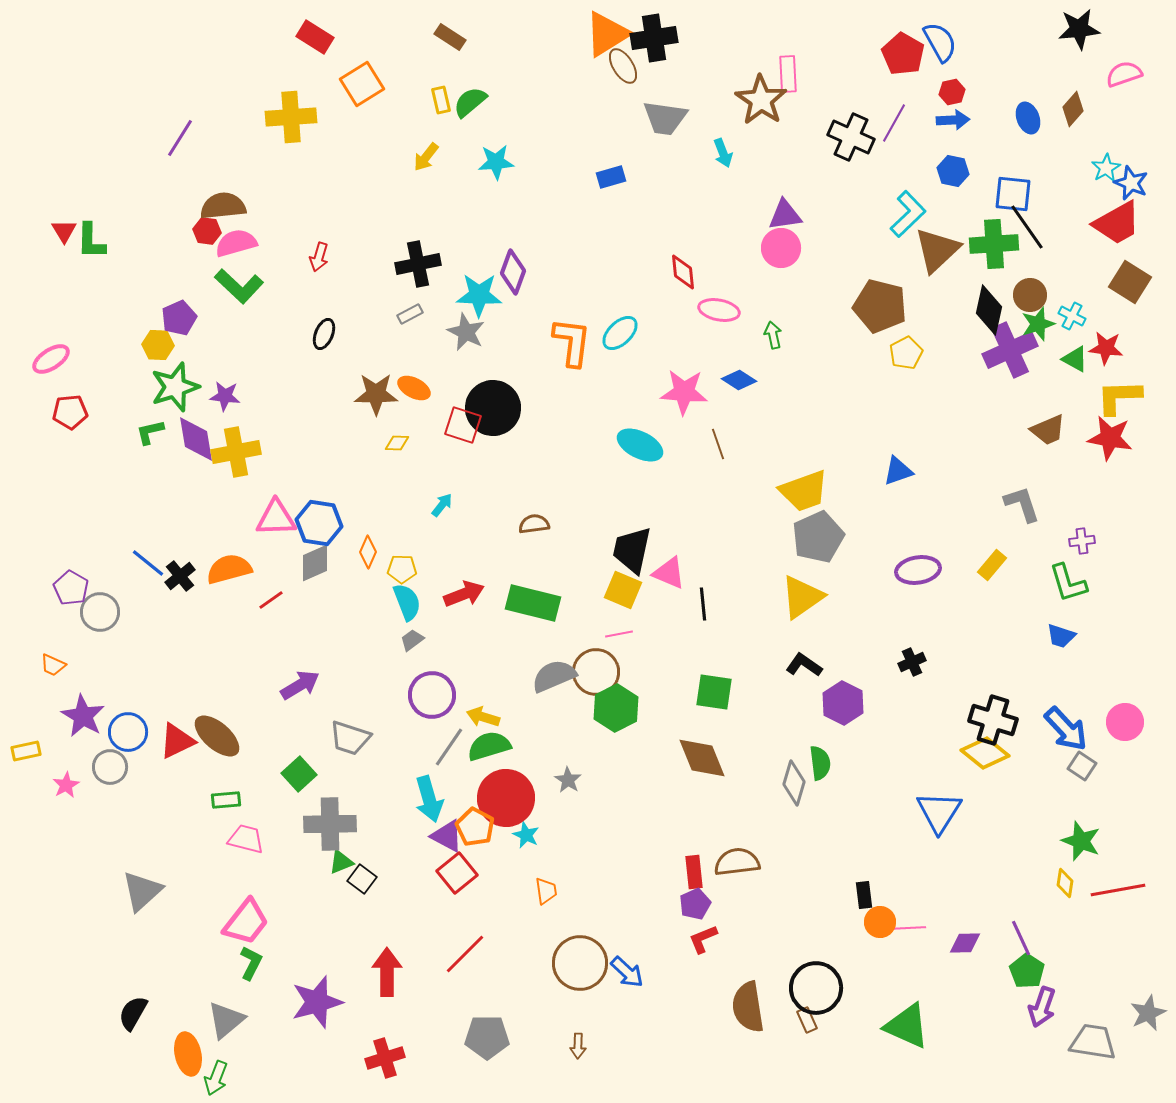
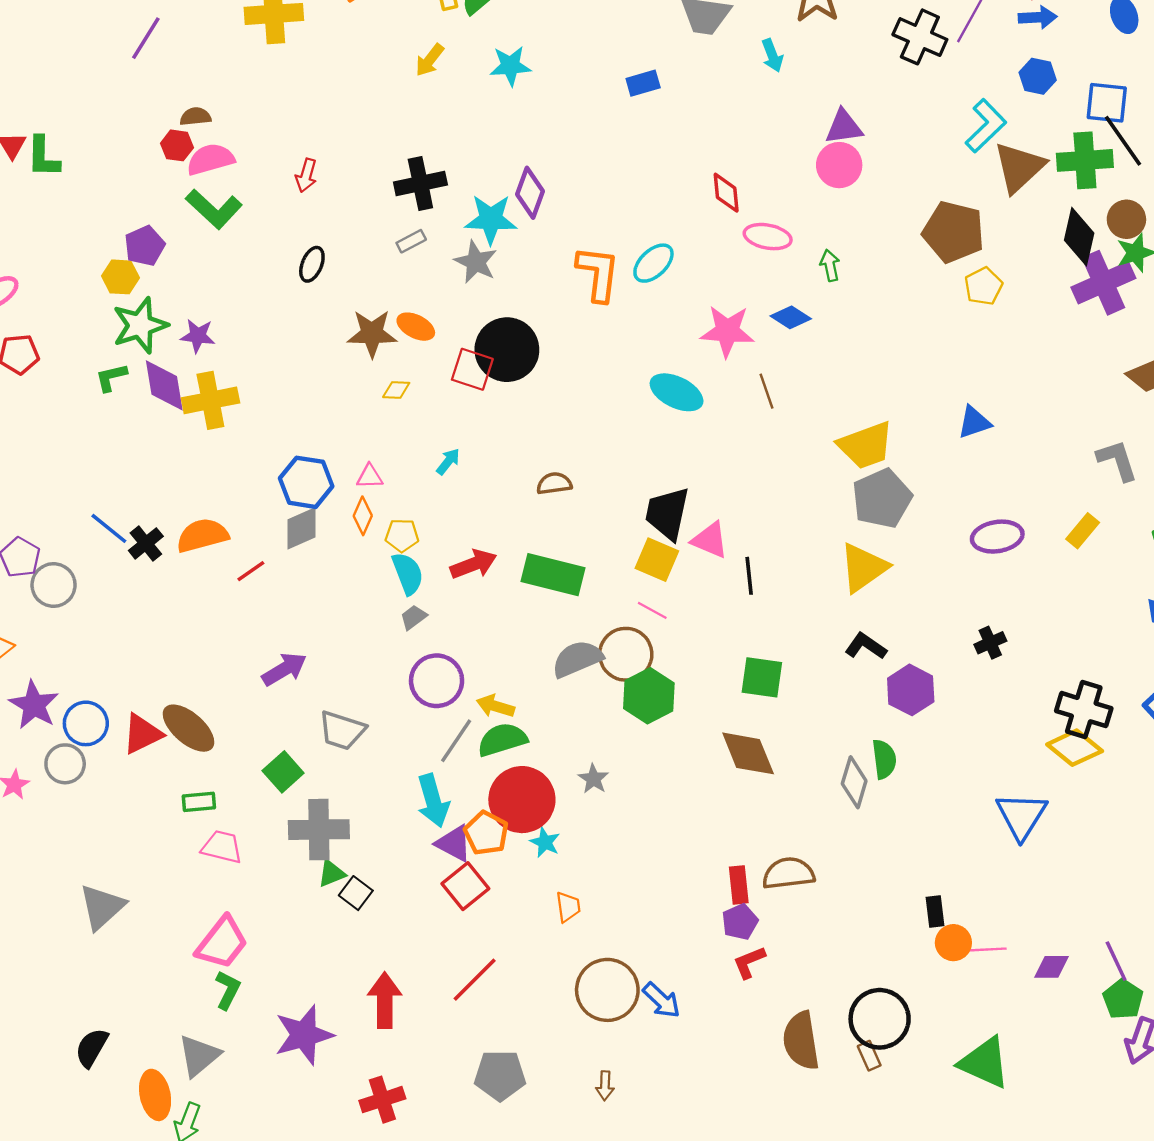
brown semicircle: (223, 206) -> (195, 117), size x0.6
pink triangle: (276, 518) -> (370, 477), moved, size x0.6
pink line: (619, 634) -> (652, 610), turned 40

